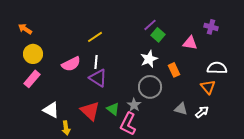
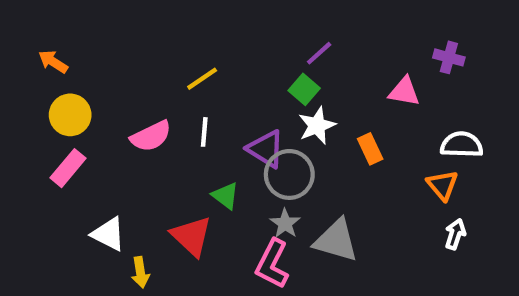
green square: (158, 35) -> (304, 89), moved
purple triangle: (98, 78) -> (266, 149), moved
gray circle: (150, 87) -> (289, 174), moved
green triangle: (113, 109) -> (225, 196), moved
gray triangle: (181, 109) -> (336, 240), moved, size x1.6
white arrow: (202, 112) -> (455, 234), moved, turned -32

